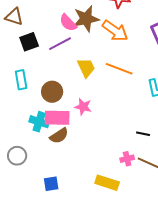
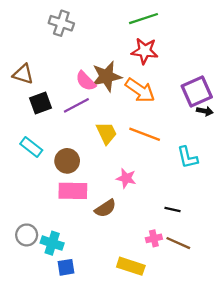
cyan rectangle: (21, 80) -> (31, 147), turned -42
pink star: (83, 107) -> (126, 178), moved
cyan cross: (39, 122) -> (52, 243), moved
brown semicircle: (59, 136) -> (105, 208), moved

